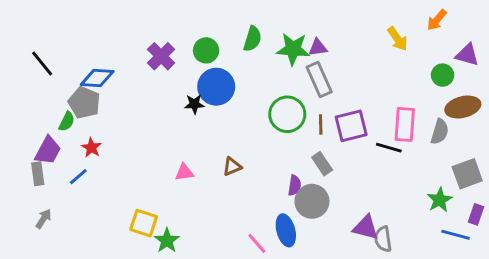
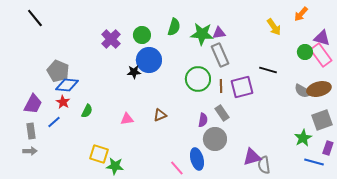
black line: (42, 63) -> (35, 18), moved
blue diamond: (97, 78) -> (67, 85), moved
brown ellipse: (463, 107) -> (319, 89), moved
green semicircle: (67, 122) -> (87, 111), moved
pink rectangle: (405, 124) -> (321, 55), moved, turned -40
gray semicircle: (440, 132) -> (303, 91), turned 102
black line: (389, 148) -> (268, 70), moved
gray rectangle: (38, 174) -> (31, 131), moved
purple semicircle: (295, 185) -> (203, 120), moved
gray arrow: (44, 219) -> (30, 151), turned 56
purple triangle: (366, 227) -> (252, 157), turned -30
green star: (167, 240) -> (115, 166), turned -30

